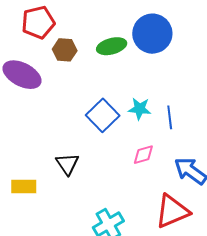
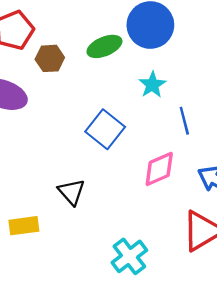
cyan star: (140, 109) -> (152, 85), moved, turned -30
pink diamond: (143, 155) -> (159, 169), size x1.4

